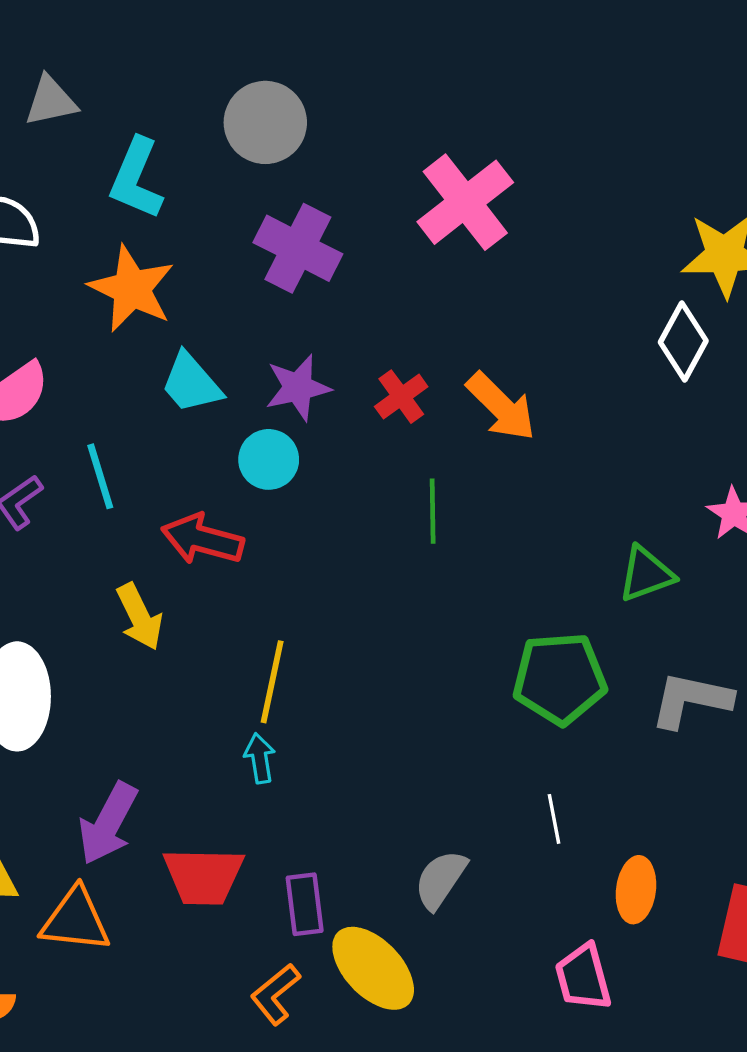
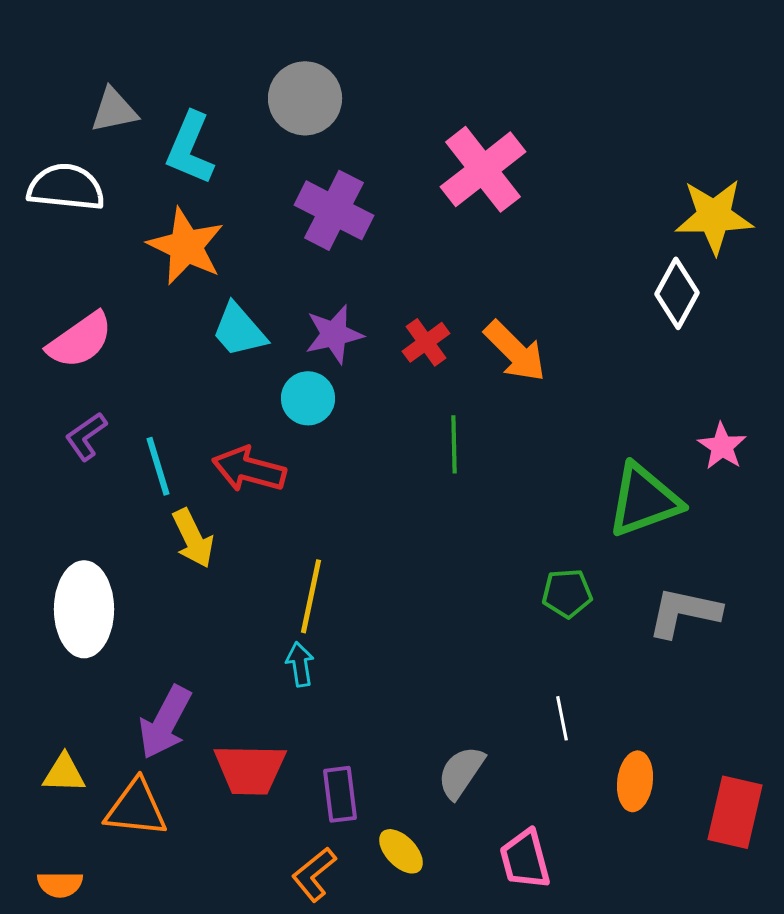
gray triangle: (51, 101) -> (114, 110), moved
cyan line: (100, 476) -> (158, 466), moved
green triangle: (646, 574) -> (644, 500), size x1.5
green pentagon: (560, 678) -> (567, 593), size x0.6
yellow ellipse: (373, 968) -> (401, 851), size x0.6
pink trapezoid: (583, 977) -> (525, 859), moved

